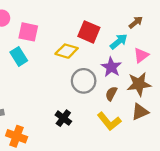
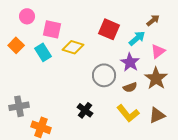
yellow diamond: (67, 51) -> (73, 47), moved
brown star: (139, 84) -> (156, 78), turned -30
brown semicircle: (111, 94) -> (130, 87), turned -136
brown triangle: (140, 112) -> (157, 115), moved

